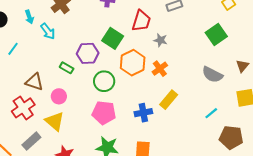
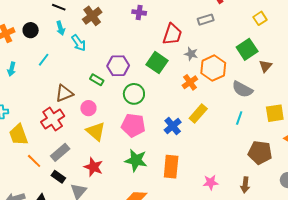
green square: (113, 38) -> (157, 63), moved
orange hexagon: (133, 63) -> (213, 68), moved
brown triangle: (242, 66) -> (265, 66), moved
brown triangle: (34, 82) -> (64, 93), turned -42
blue cross: (143, 113) -> (173, 126), turned -30
cyan line: (211, 113) -> (239, 118), moved, turned -32
yellow triangle: (55, 121) -> (96, 131), moved

